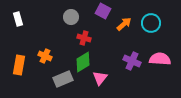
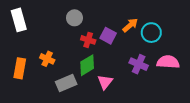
purple square: (103, 11) -> (108, 36), moved
white rectangle: (18, 19) -> (19, 20), size x1.5
cyan circle: (151, 23) -> (151, 33), moved

